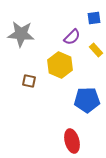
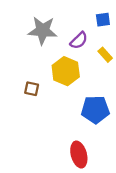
gray star: (21, 34) -> (43, 31), moved

